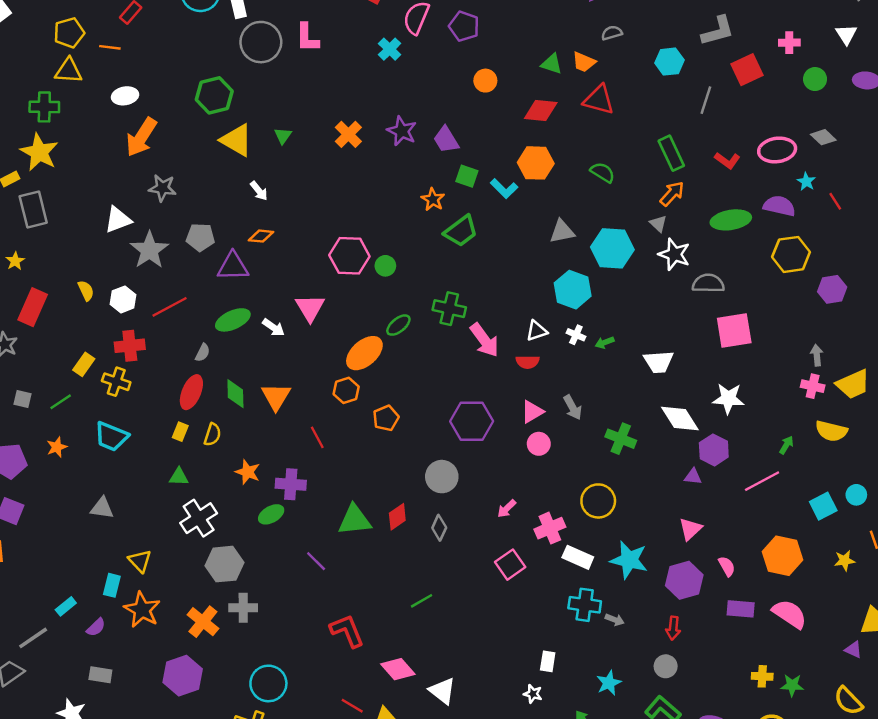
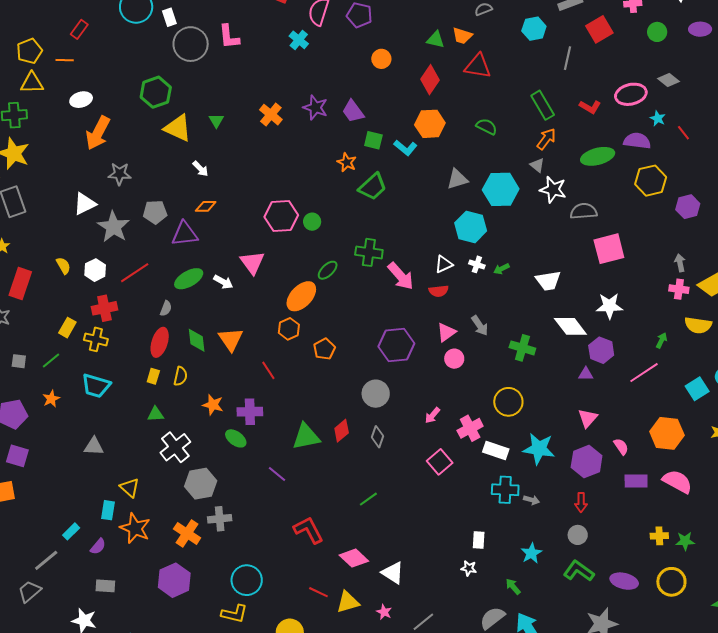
red diamond: (541, 110) -> (430, 80), turned -56
green ellipse: (271, 514) -> (236, 438), turned 70

